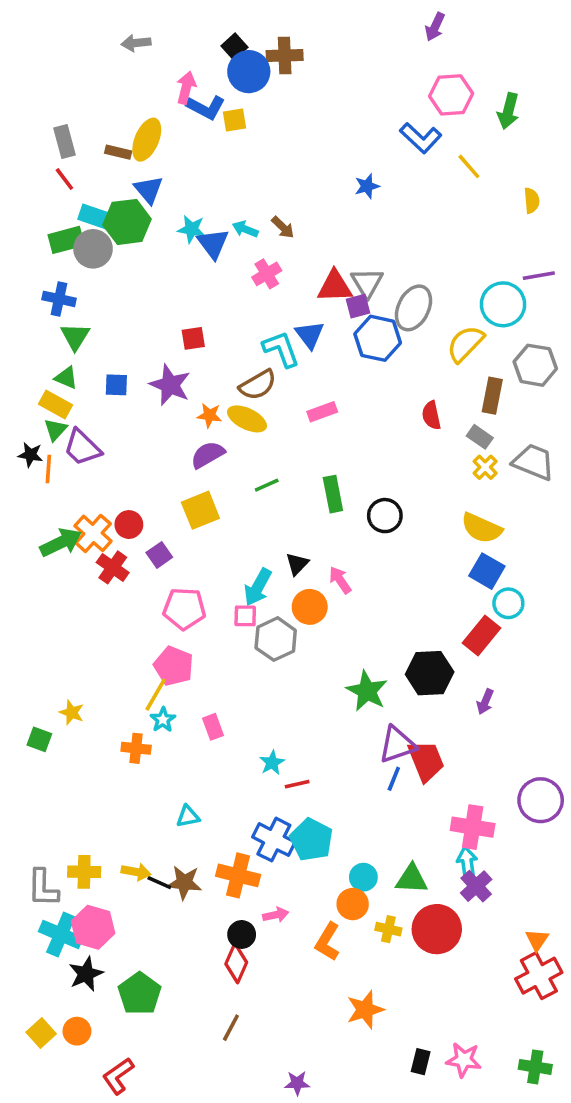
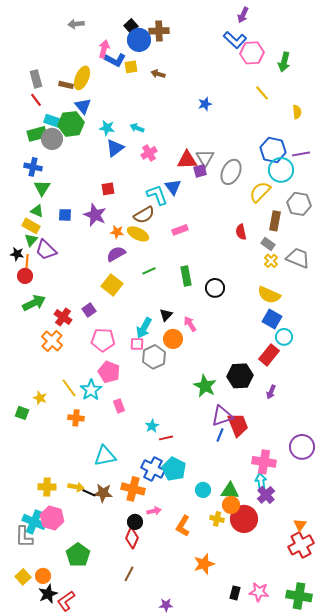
blue L-shape: (421, 138) -> (235, 40), moved
brown arrow: (283, 227) -> (158, 74), moved, turned 152
blue triangle: (213, 243) -> (115, 148), moved, turned 30
blue hexagon: (378, 338) -> (273, 150), moved
yellow square: (200, 510) -> (112, 285), turned -30
red circle: (129, 525) -> (25, 276), moved
orange cross: (93, 533) -> (52, 341), moved
pink pentagon: (174, 666) -> (109, 372), moved
yellow line: (156, 695) -> (69, 388), moved, turned -66
cyan star: (163, 720) -> (91, 390), moved, size x1.5
cyan triangle: (188, 816) -> (105, 456), size x1.6
gray L-shape: (43, 888) -> (24, 537), moved
orange circle: (353, 904) -> (231, 505), moved
black star: (86, 974) -> (48, 594), moved
green cross: (535, 1067) -> (299, 596), size x1.4

